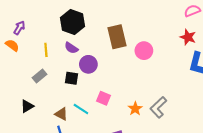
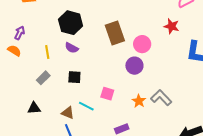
red star: (188, 37) -> (172, 26), moved
purple circle: (88, 64) -> (134, 66), moved
black triangle: (27, 106) -> (34, 108), turned 32
gray L-shape: (158, 107) -> (161, 98), turned 95

